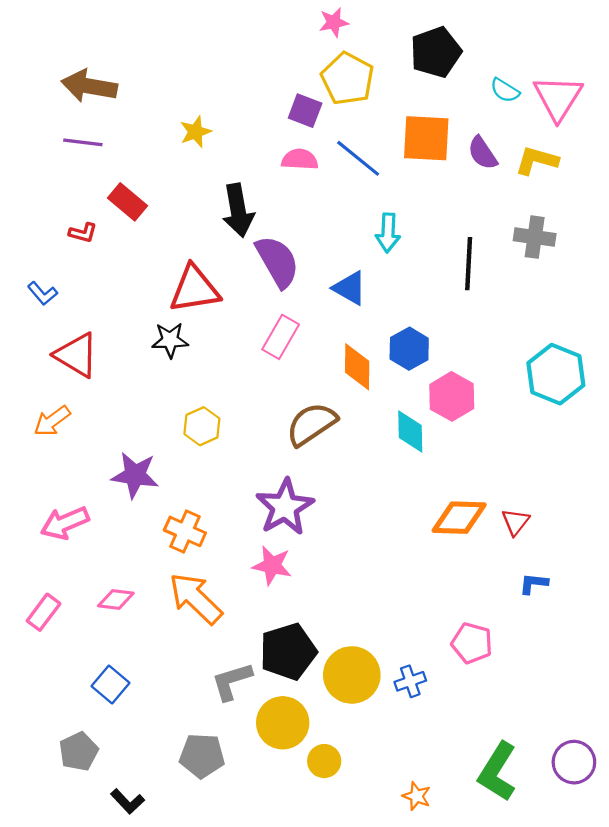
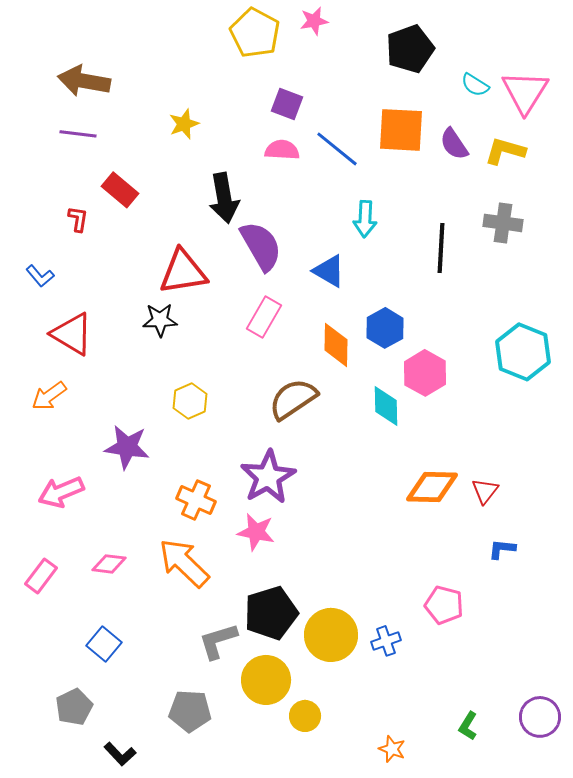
yellow pentagon: (348, 79) -> (255, 33), moved
red L-shape: (83, 233) -> (78, 219), turned -96
orange cross: (185, 531) -> (196, 500), moved
green L-shape: (497, 772) -> (468, 726), size x0.5

